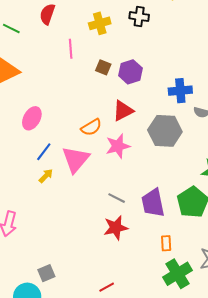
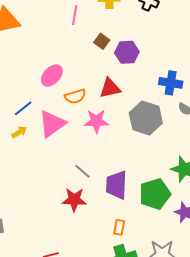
pink ellipse: (32, 118) -> (52, 76), moved

